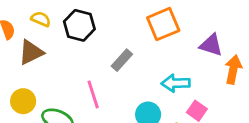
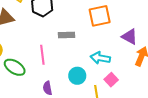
gray rectangle: (122, 60) -> (67, 35), turned 35

